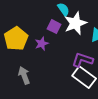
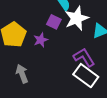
purple L-shape: (82, 60) -> (84, 57), turned 40

